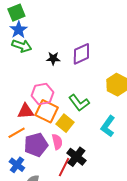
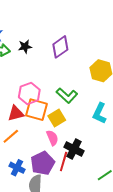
black star: (53, 58) -> (25, 47), moved
yellow square: (65, 123) -> (57, 118), turned 30
purple pentagon: (36, 145) -> (43, 163), moved

